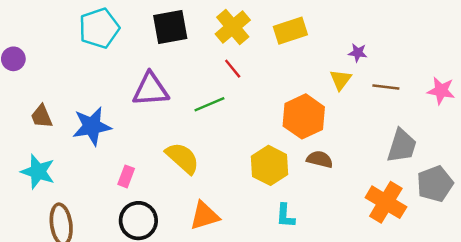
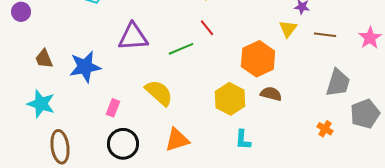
red line: (233, 69) -> (207, 28), moved
pink star: (441, 91) -> (370, 38), turned 30
orange cross: (386, 202) -> (325, 129), size x0.5

